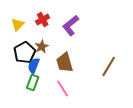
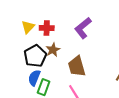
red cross: (43, 20) -> (47, 28), moved, turned 32
blue semicircle: (34, 66) -> (34, 78), moved

